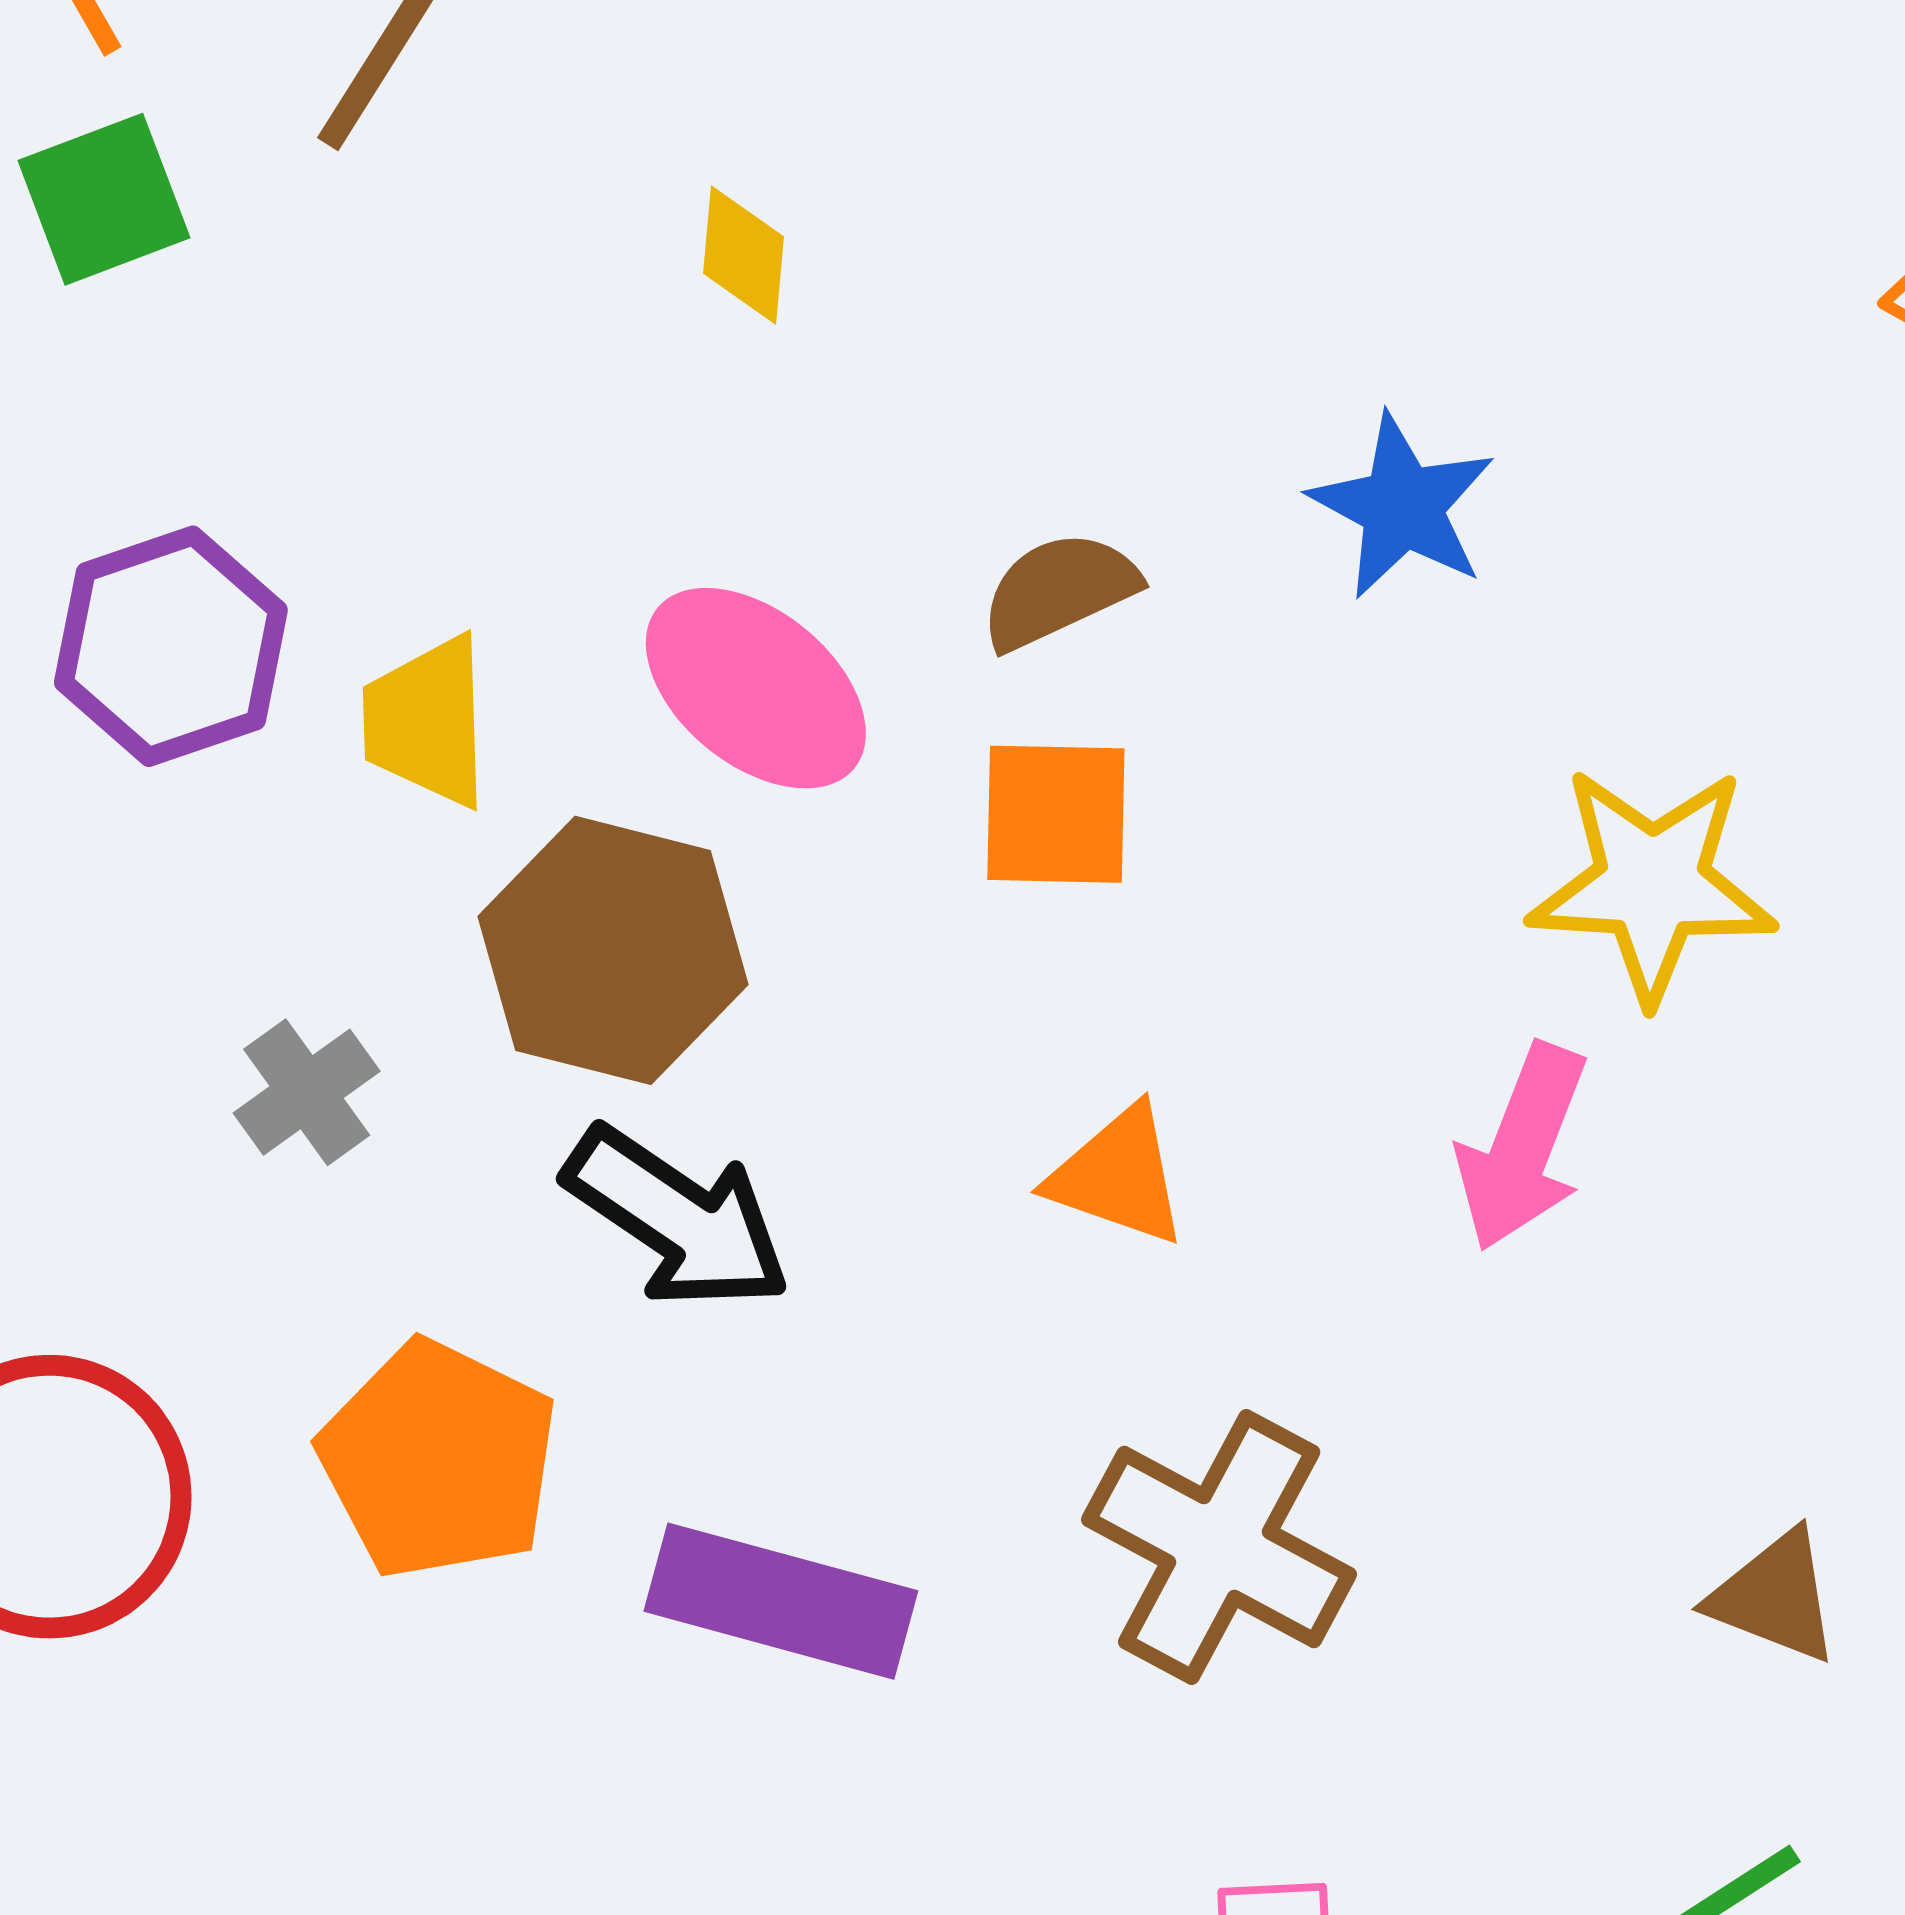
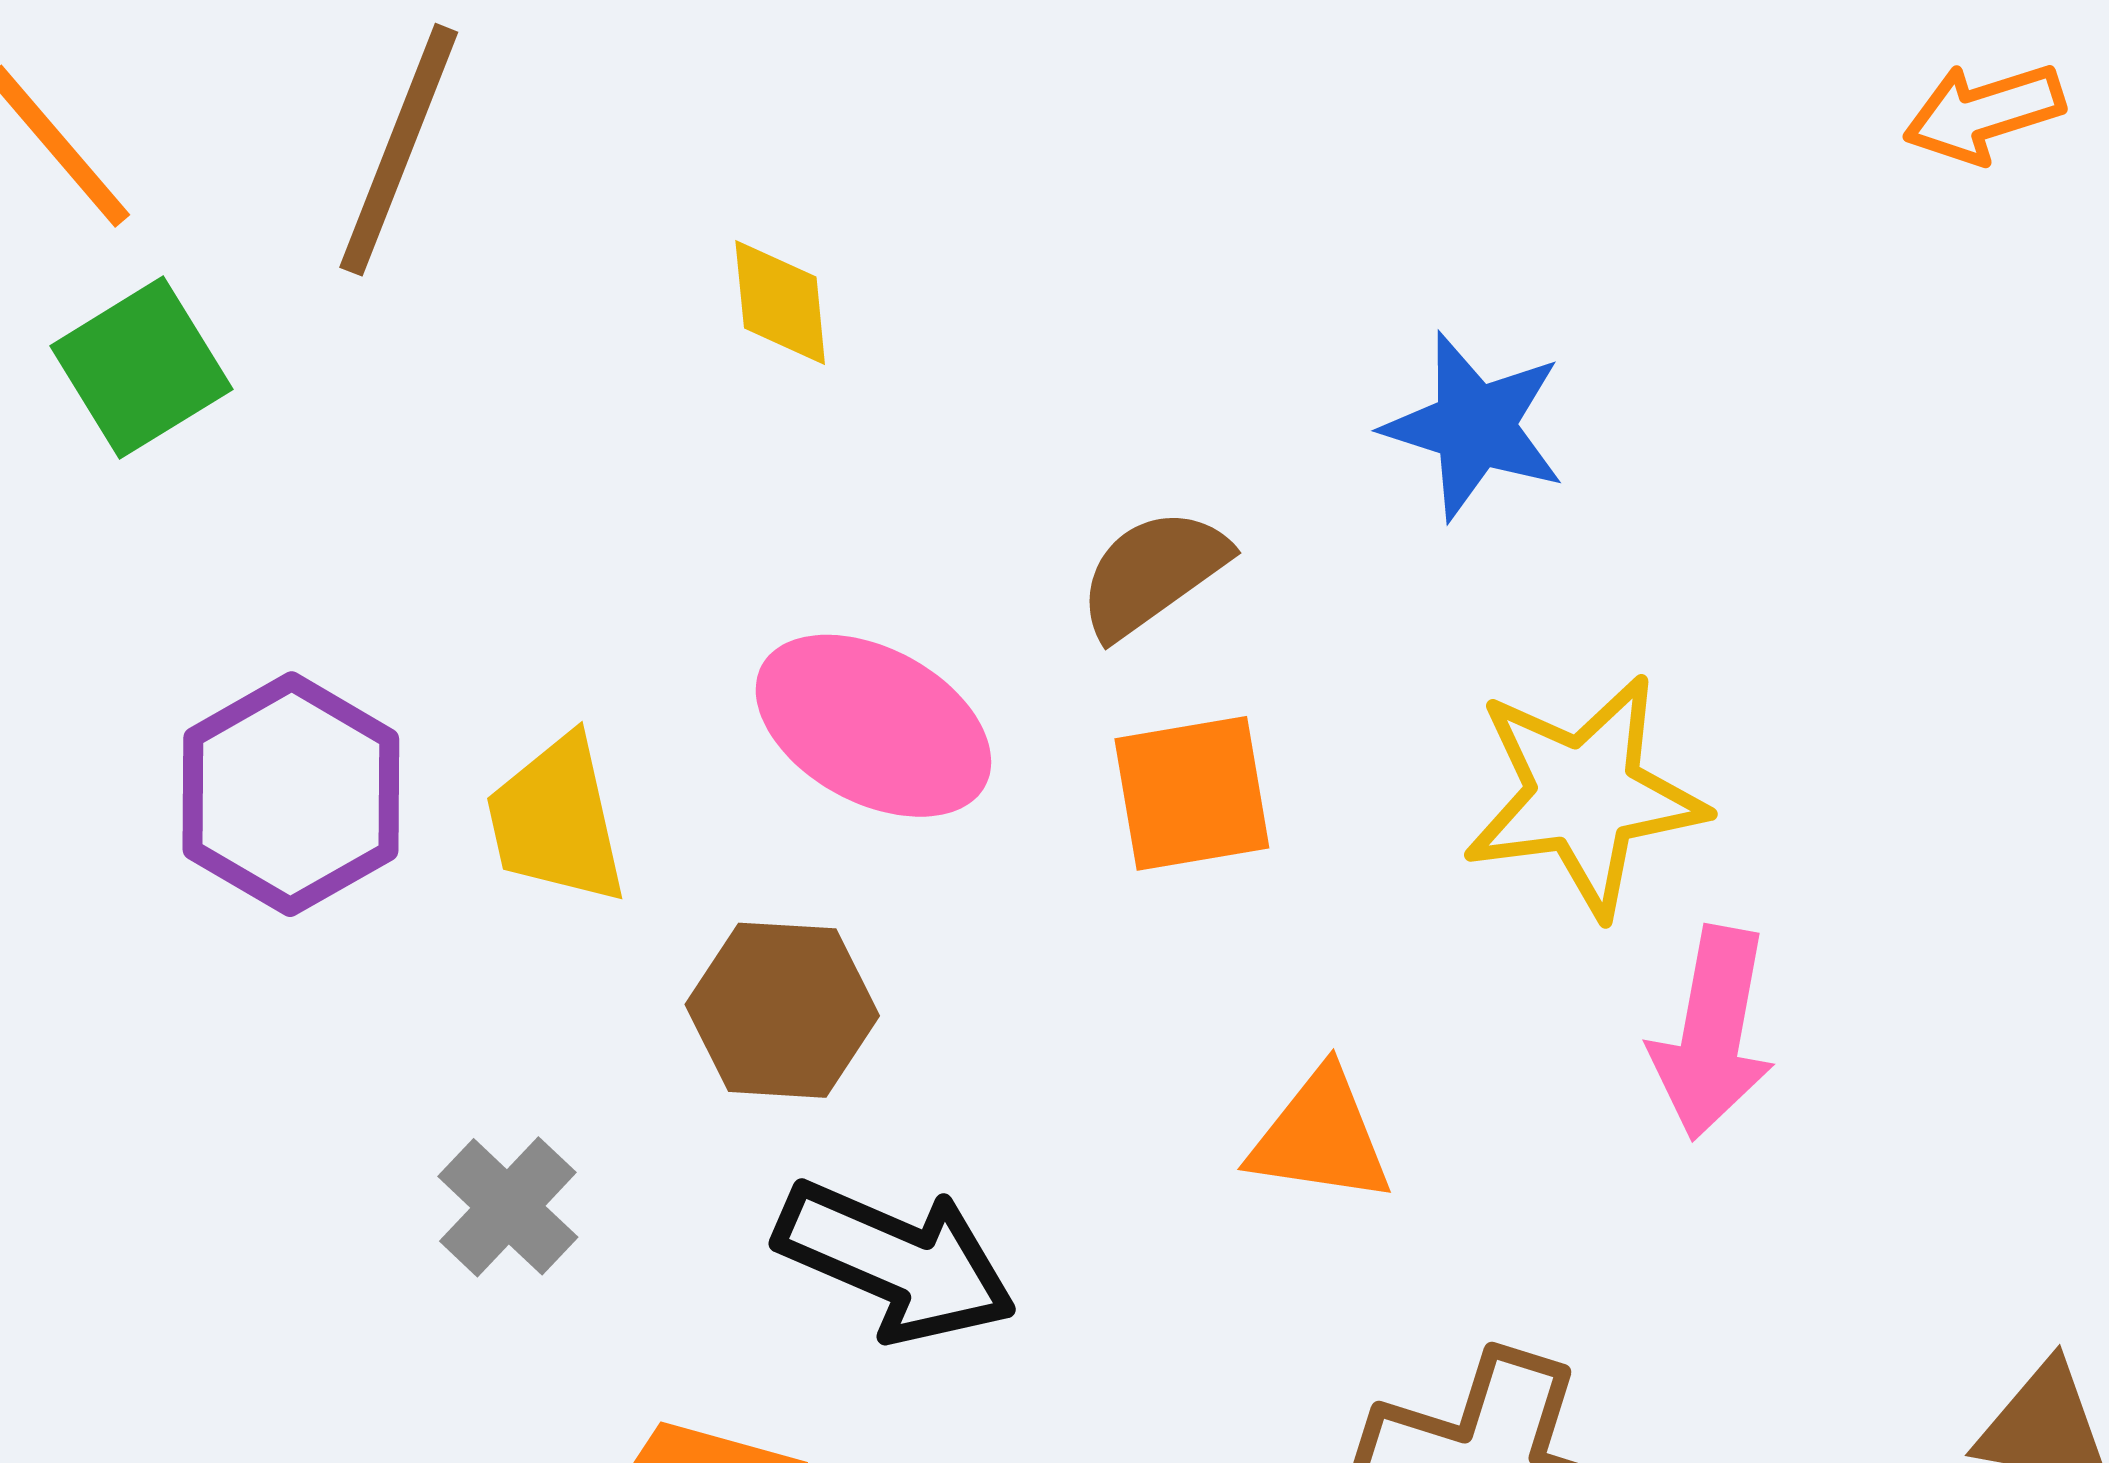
yellow star: (1652, 884) -> (1584, 796), moved
brown hexagon: (613, 950) -> (782, 1010), size x0.7

